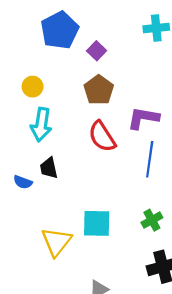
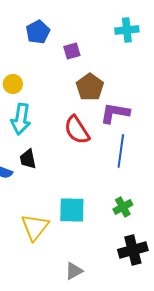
blue pentagon: (60, 30) -> (38, 32), size x0.7
purple square: (97, 51) -> (72, 51), turned 30
brown pentagon: (99, 90) -> (90, 87), moved

